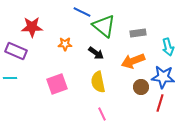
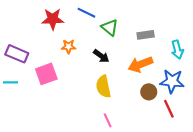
green triangle: (104, 26) -> (110, 27), size x0.7
red star: (32, 27) -> (53, 19), moved
pink square: (57, 84) -> (46, 74), moved
red line: (160, 103) -> (169, 109), turned -42

